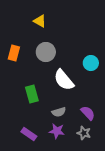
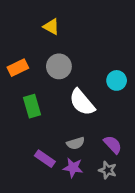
orange rectangle: (14, 53) -> (18, 68), turned 49
green rectangle: (32, 94) -> (32, 106), moved
purple rectangle: (29, 134) -> (45, 159), moved

